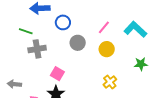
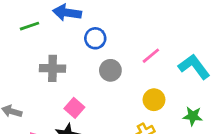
green line: (26, 31) -> (29, 26), moved, turned -48
yellow circle: (107, 49) -> (154, 100), moved

